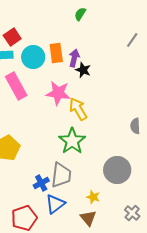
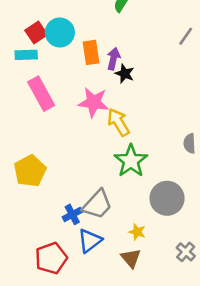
cyan circle: (33, 57) -> (60, 32), moved
green star: (72, 141) -> (131, 161), moved
gray trapezoid: (61, 175) -> (97, 205), turned 36

